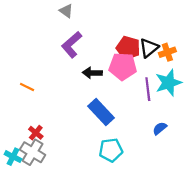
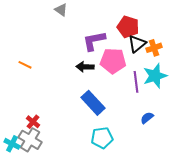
purple L-shape: (72, 45) -> (94, 41), moved, turned 30
red pentagon: (128, 48) -> (128, 27), moved
orange line: (27, 87) -> (25, 65), moved

